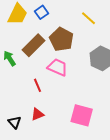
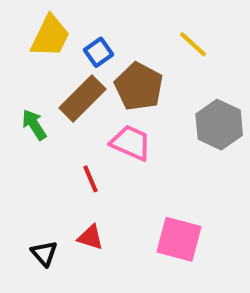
blue square: (42, 12) -> (99, 52), moved
red triangle: (38, 114) -> (90, 237), turned 40

